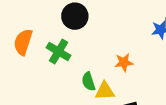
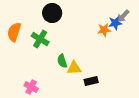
orange star: (124, 62) -> (104, 30), moved

